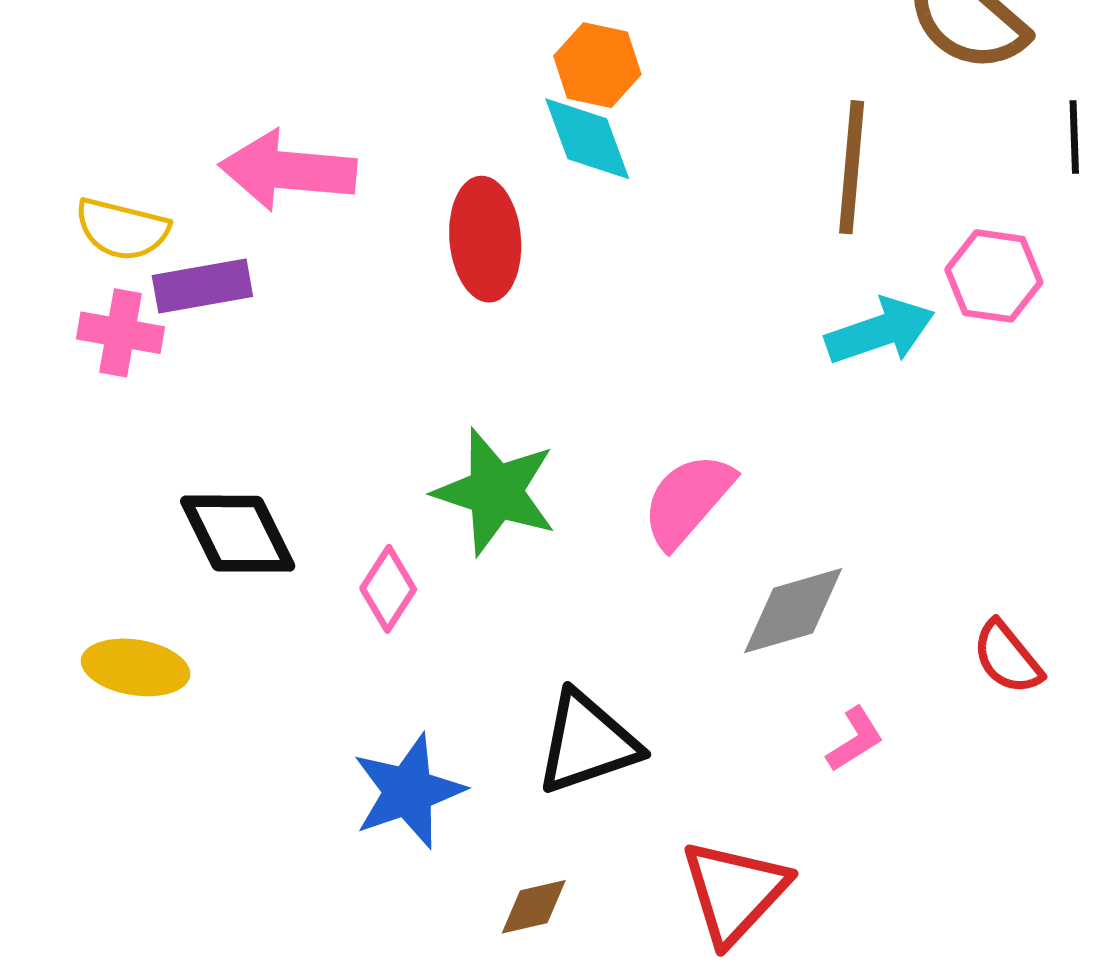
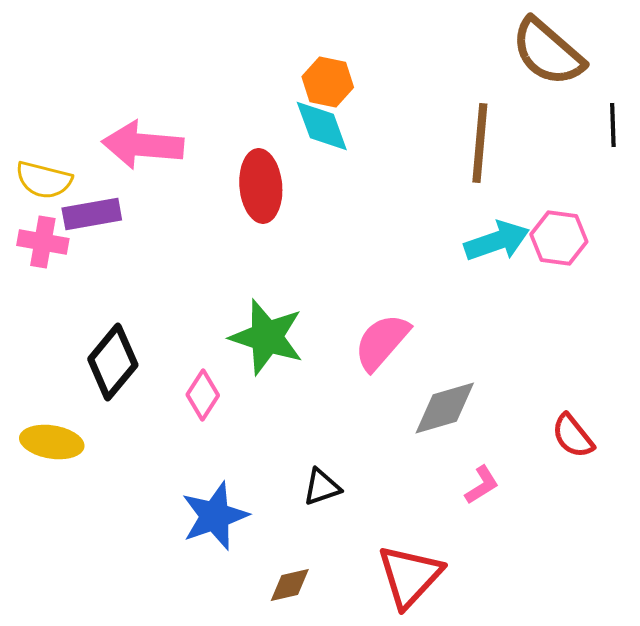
pink hexagon: (994, 276) -> (559, 238), moved
black diamond: (238, 534) -> (113, 362), turned 66
black triangle: (587, 743) -> (322, 487), size x0.6

